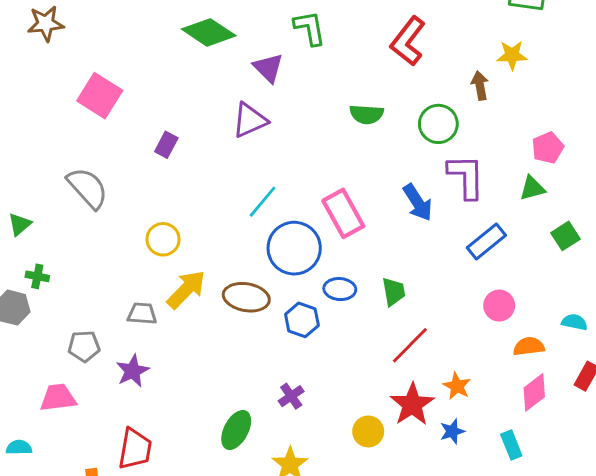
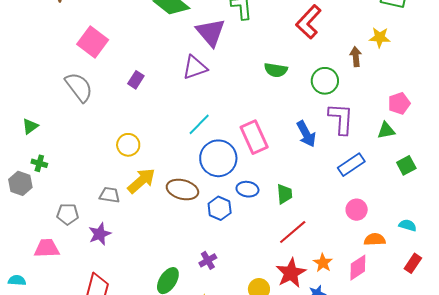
purple triangle: (268, 68) -> (211, 32), size x1.4
gray semicircle: (88, 188) -> (79, 87), moved
pink diamond: (534, 392) -> (358, 268), moved

